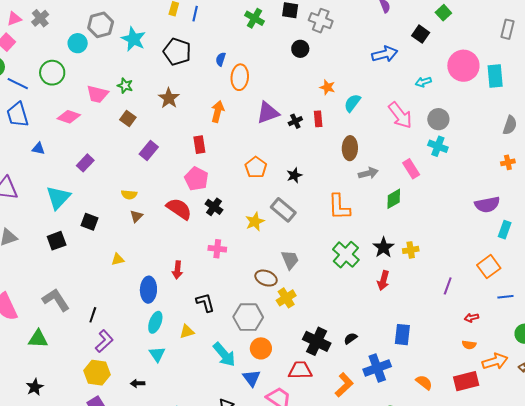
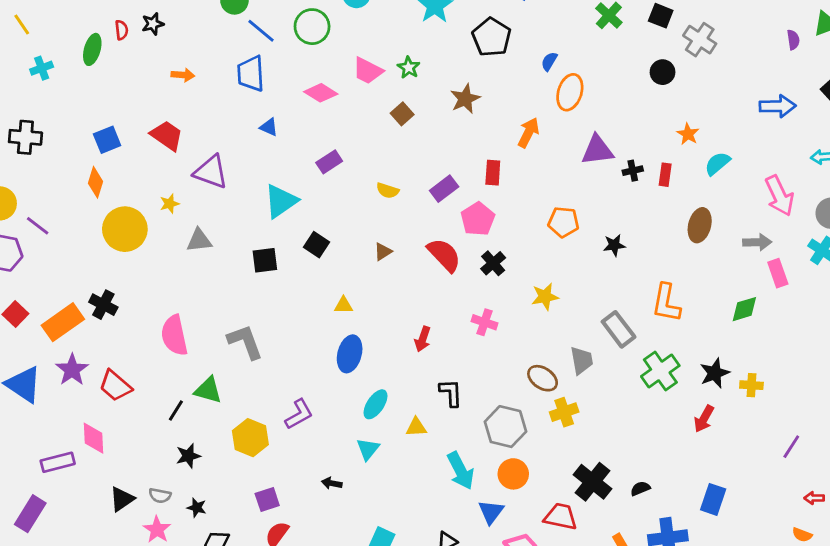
purple rectangle: (149, 150) -> (444, 189), moved
orange pentagon: (256, 167) -> (563, 222), turned 30
gray arrow: (368, 173) -> (757, 242), moved
yellow semicircle: (129, 195) -> (388, 191), moved
gray rectangle: (283, 210) -> (619, 329), moved
blue ellipse: (148, 290) -> (350, 354), moved
black line: (93, 315) -> (176, 411), moved
yellow hexagon: (97, 373) -> (250, 438), moved

